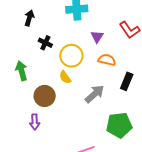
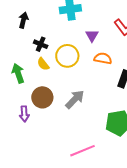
yellow semicircle: (65, 77) -> (43, 64), moved
gray arrow: (95, 94) -> (75, 99), moved
purple arrow: (35, 122) -> (24, 114), moved

